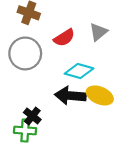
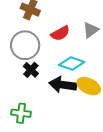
black cross: (32, 116) -> (31, 70), moved

